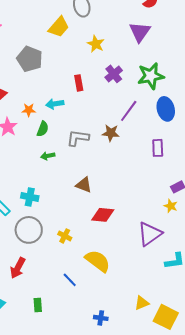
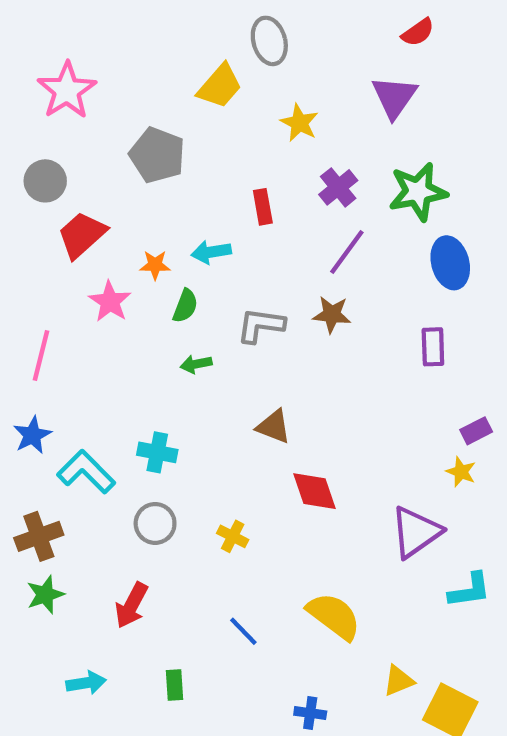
purple line: (129, 111) -> (347, 252), moved
red diamond: (103, 215) -> (315, 491), turned 65
gray circle: (29, 230) -> (155, 523), size x0.7
yellow semicircle: (98, 261) -> (334, 616), moved

